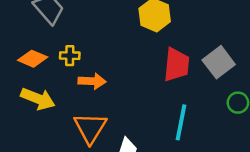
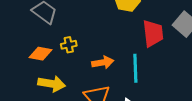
orange arrow: (92, 81) -> (103, 62), moved
cyan line: (181, 122) -> (135, 68), moved

